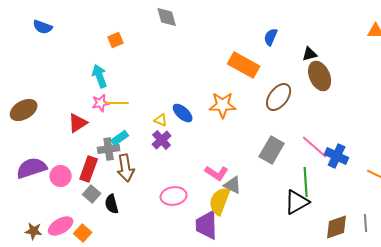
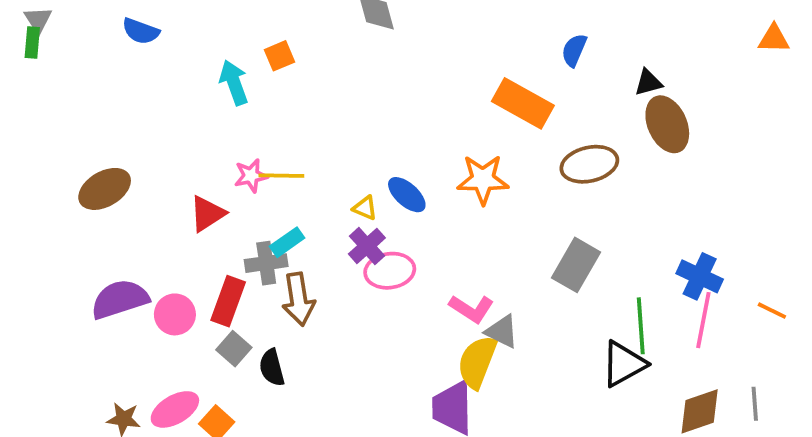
cyan arrow: (100, 76) -> (234, 82), moved
brown ellipse: (279, 97) -> (589, 164), turned 40
pink line: (315, 147) -> (703, 320), moved, turned 60
pink ellipse: (174, 196) -> (390, 271), moved

